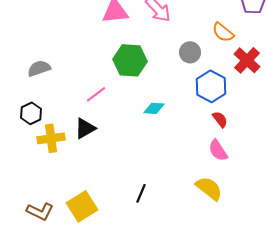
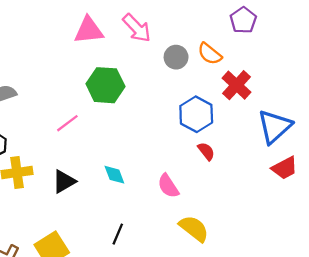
gray circle: (190, 52) -> (176, 57), moved
cyan diamond: (154, 108) -> (114, 175), moved, turned 65
black triangle: (85, 128) -> (64, 181), moved
pink semicircle: (218, 150) -> (168, 186), moved

